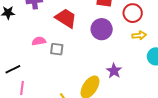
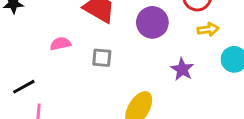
gray square: (57, 49) -> (102, 58), moved
purple star: (114, 71) -> (182, 69), moved

